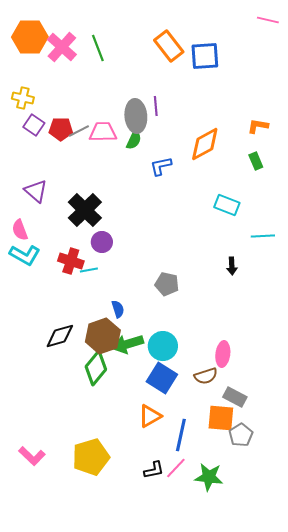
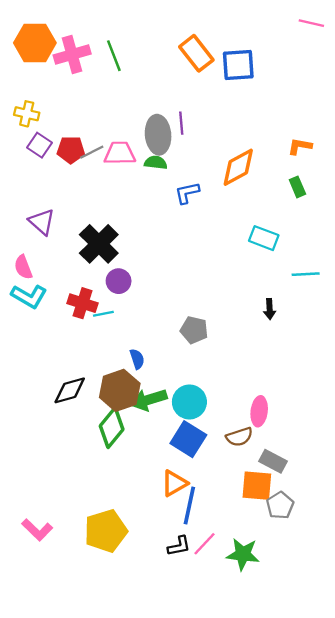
pink cross: (62, 47) -> (72, 55), turned 32
green semicircle: (134, 140) -> (156, 163), turned -108
blue line: (181, 435) -> (189, 505), moved

